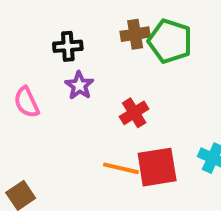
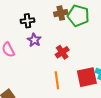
red square: (157, 167) -> (87, 77), moved
orange line: (121, 168) -> (57, 80), turned 72

